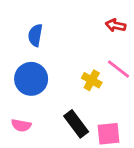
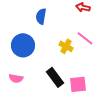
blue semicircle: (35, 35) -> (41, 16), moved

